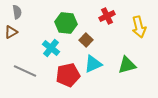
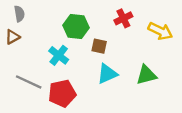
yellow arrow: (139, 27) -> (160, 31), turned -50
brown square: (86, 40) -> (99, 46), turned -32
red pentagon: (68, 75) -> (62, 93), moved

